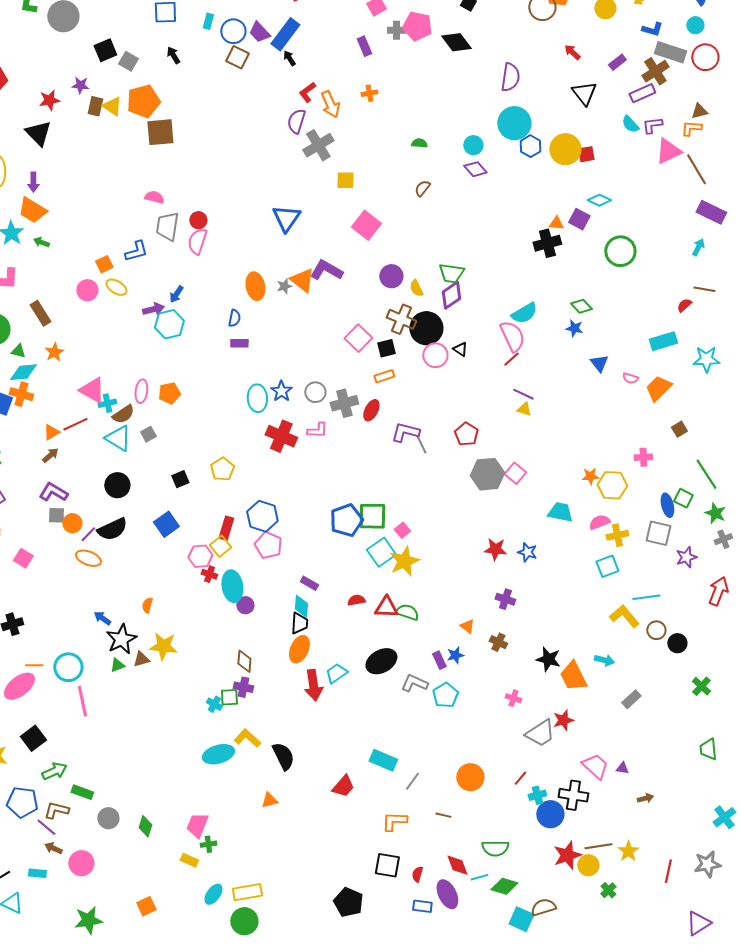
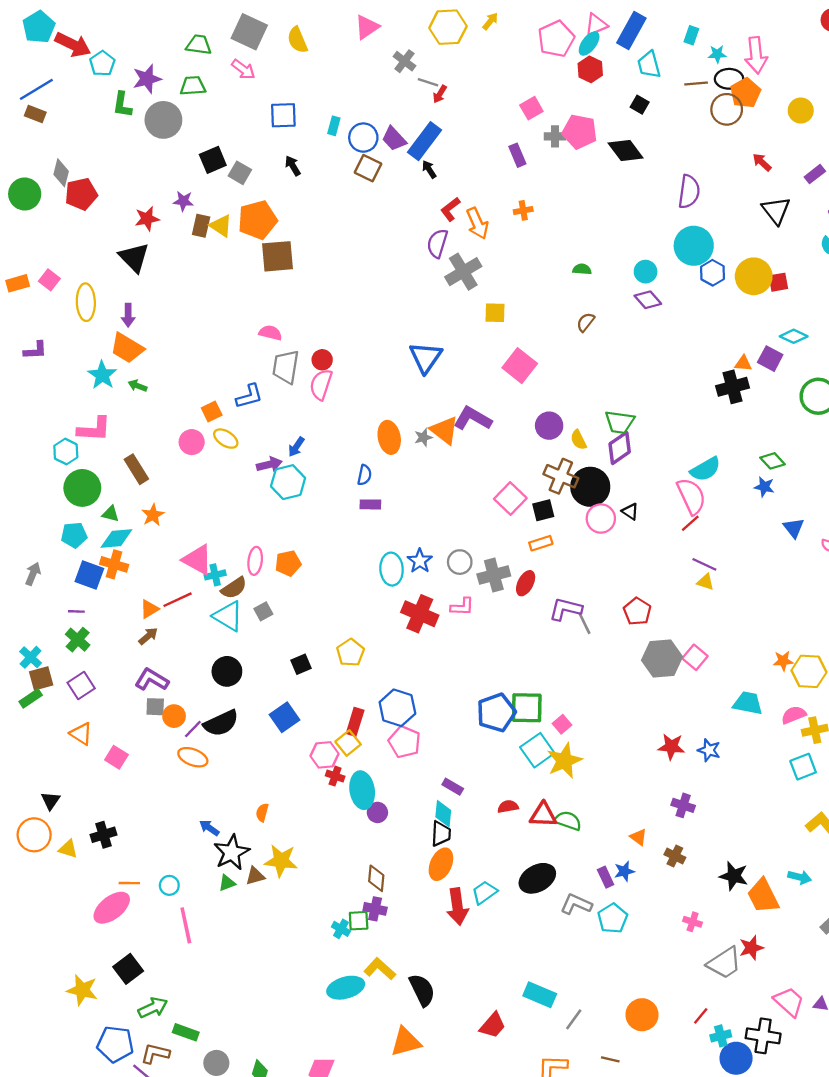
cyan circle: (68, 667) -> (169, 885), size x0.6
orange triangle: (269, 800) -> (406, 1042), size x1.6

